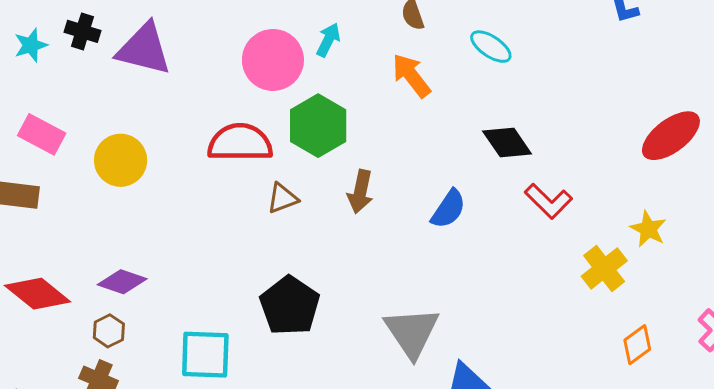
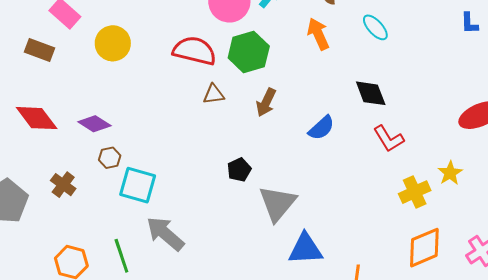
black pentagon: (290, 306) -> (239, 170), moved, size x0.6
brown hexagon: (109, 331) -> (110, 158), moved
orange diamond: (637, 345) -> (424, 248), size x1.6

